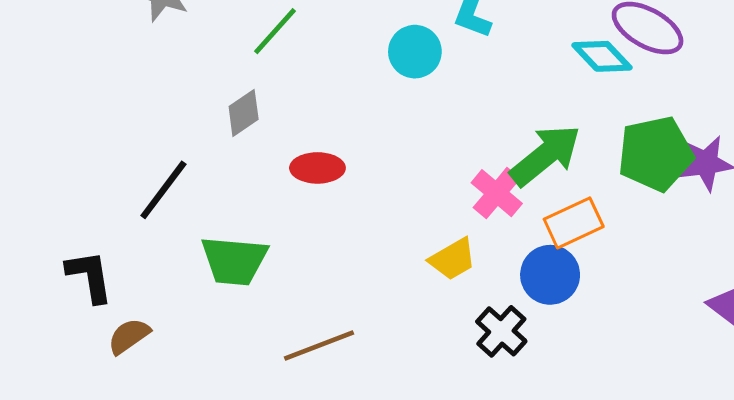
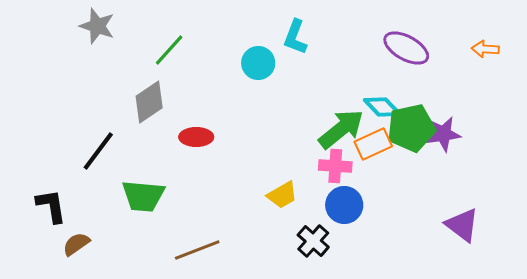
cyan diamond: (602, 56) -> (382, 107), moved
gray diamond: (244, 113) -> (149, 102), size x1.4
pink cross: (497, 193) -> (335, 166), moved, turned -36
orange rectangle: (574, 223) -> (373, 144), moved

